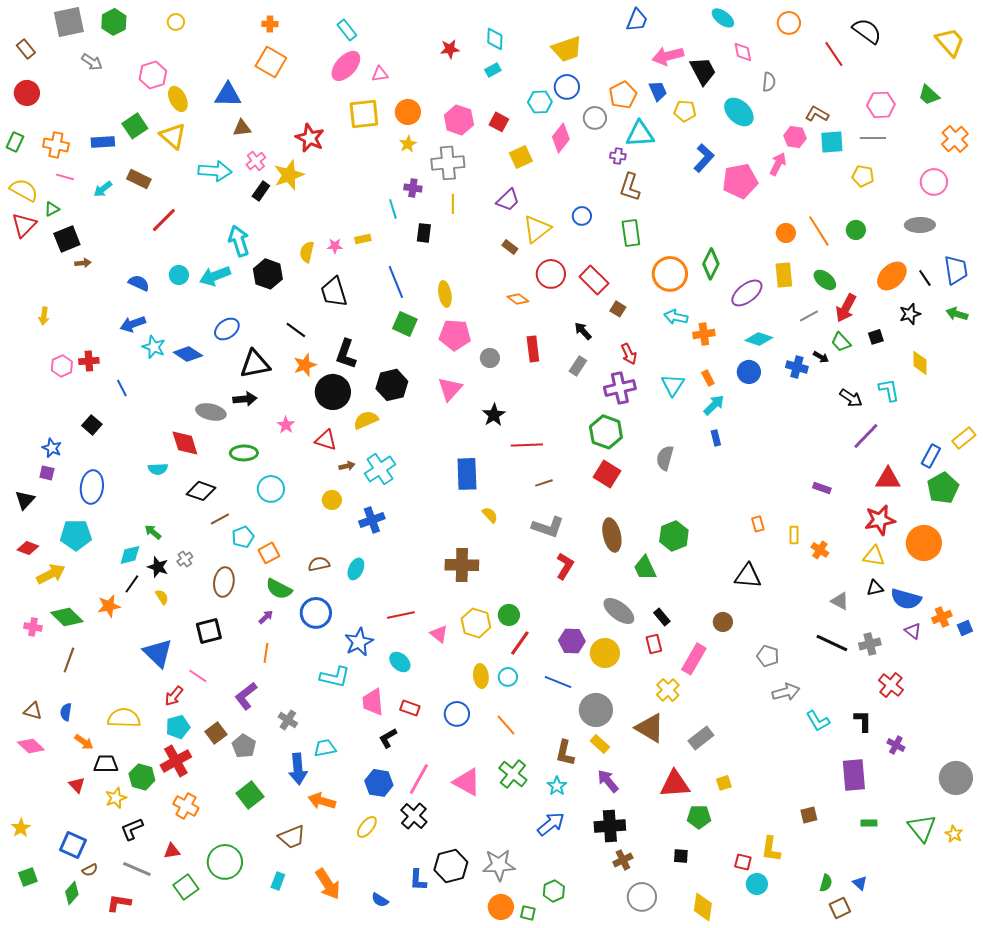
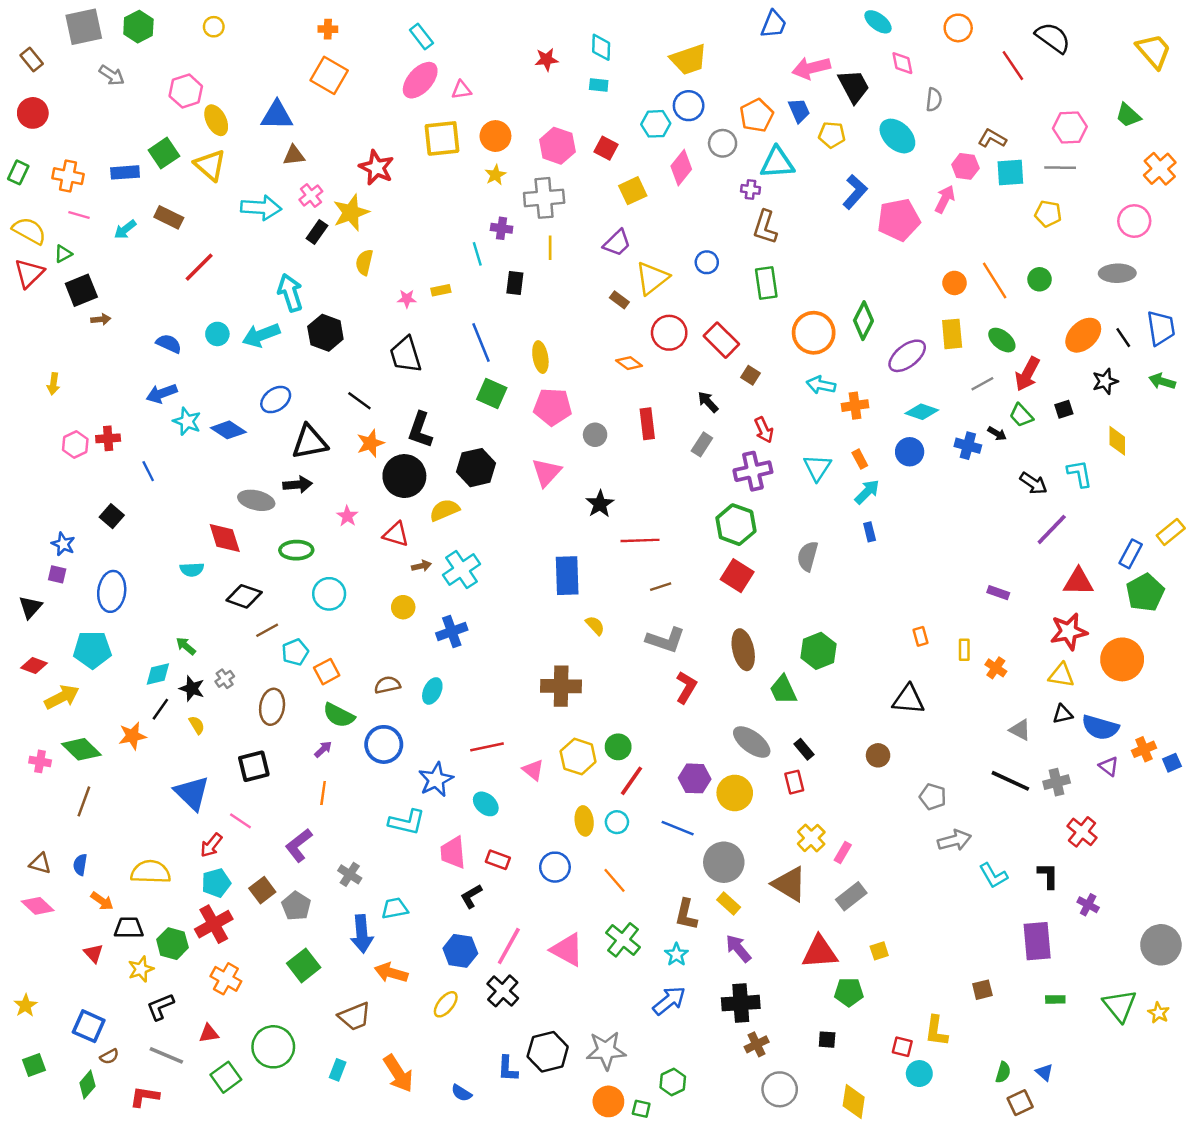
cyan rectangle: (493, 70) -> (599, 85), turned 35
yellow semicircle: (307, 252) -> (364, 262), moved
pink rectangle: (694, 659) -> (843, 853), moved, size x0.6

